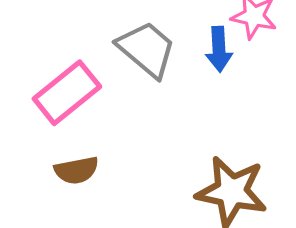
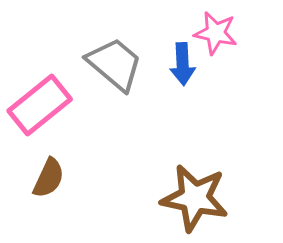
brown semicircle: (76, 170) -> (49, 178), turned -54

